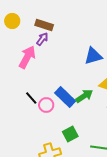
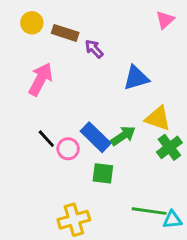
yellow circle: (12, 21) -> (32, 23), moved
purple arrow: (42, 39) -> (94, 49), moved, turned -80
green square: (70, 134) -> (103, 173), moved, turned 35

